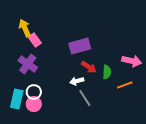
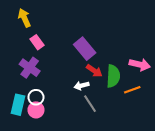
yellow arrow: (25, 28) -> (24, 18), moved
purple rectangle: (80, 46) -> (85, 49), turned 65
green semicircle: (107, 72) -> (113, 76), size x1.5

